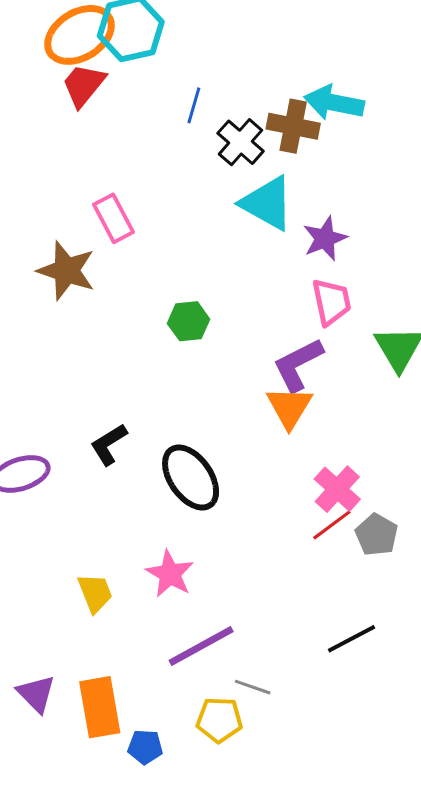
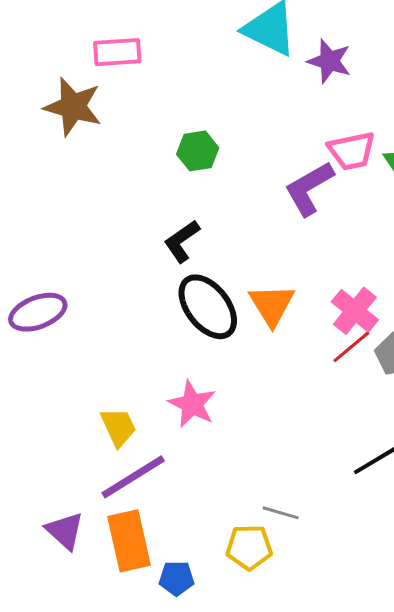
pink rectangle: (113, 218) -> (117, 52), turned -63
purple star: (325, 238) -> (329, 61), turned -30
pink trapezoid: (331, 302) -> (352, 151), moved, turned 93
orange triangle: (289, 407) -> (272, 305), moved
black L-shape: (109, 444) -> (182, 241), moved
purple line: (201, 646) -> (133, 477), moved

